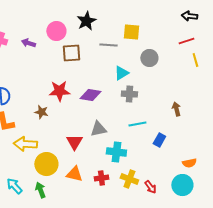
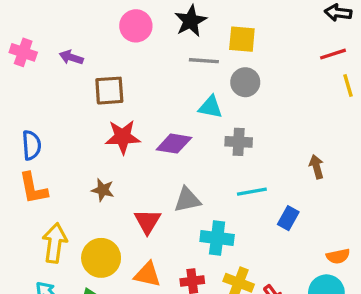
black star: (86, 21) -> (191, 21), moved
pink circle: (56, 31) -> (136, 26), moved
brown square: (71, 53) -> (109, 91), moved
gray circle: (149, 58) -> (245, 82), moved
cyan triangle: (121, 73) -> (210, 107), moved, turned 42
brown star: (41, 112) -> (103, 190), moved
yellow arrow: (25, 144) -> (55, 243), moved, turned 95

